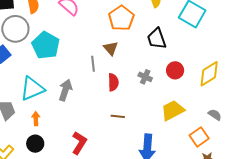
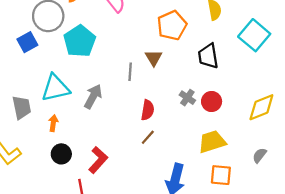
red circle: (175, 70) -> (212, 101), moved
red semicircle: (113, 82) -> (148, 110), moved
gray semicircle: (215, 115) -> (260, 155), turned -96
brown line: (118, 116) -> (148, 137), turned -64
orange square: (199, 137) -> (221, 175), moved, turned 30
black circle: (35, 144) -> (61, 154), moved

